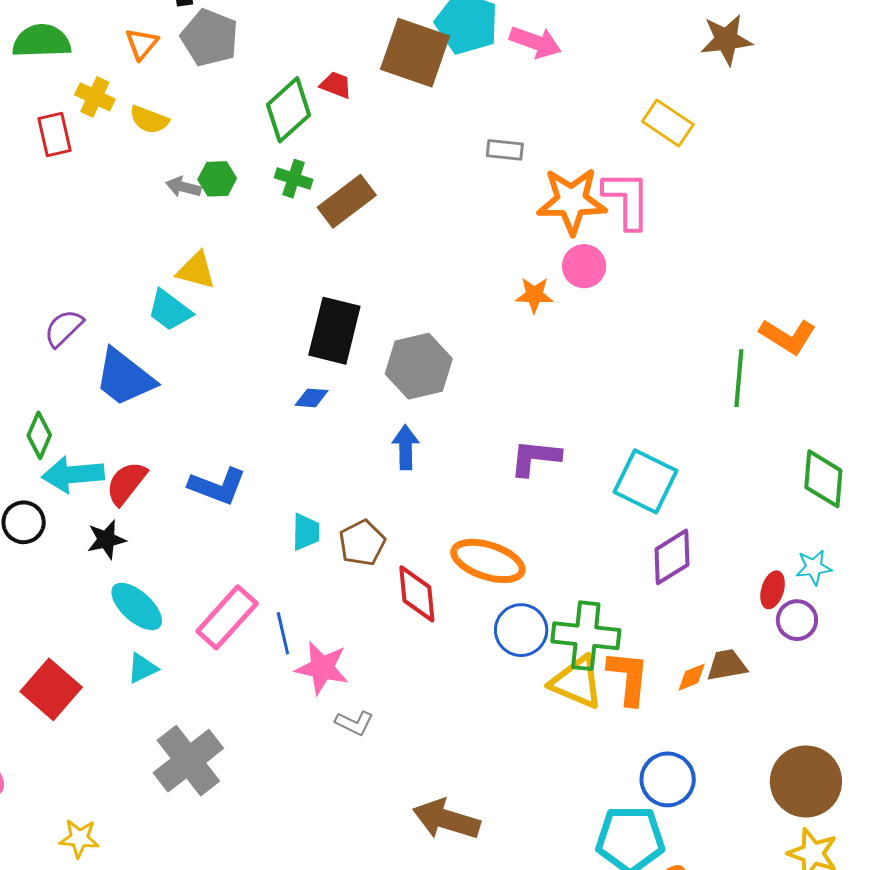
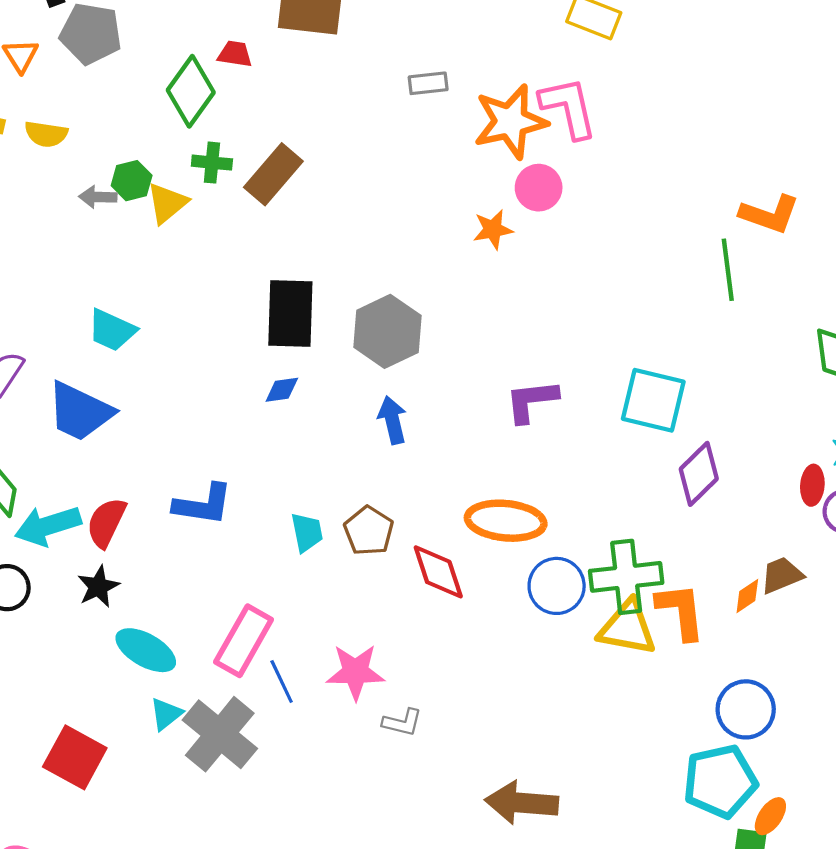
yellow triangle: (196, 270) -> (167, 203), moved, turned -42
blue line: (283, 633) -> (282, 682), moved
gray cross: (188, 761) -> (220, 734), moved

